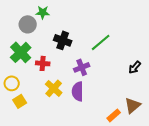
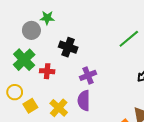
green line: (101, 42) -> (129, 39), moved
yellow cross: (54, 88) -> (59, 108), moved
yellow square: (20, 101) -> (30, 106), moved

